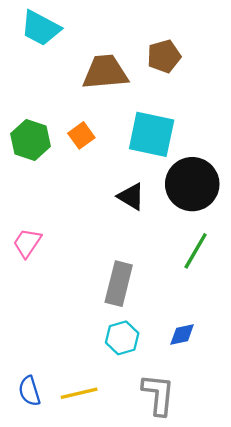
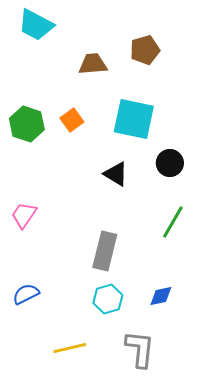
brown trapezoid: (105, 72) -> (93, 64), size x0.7
black circle: (192, 184) -> (170, 163), size x0.6
blue semicircle: (29, 391) -> (26, 294), moved, turned 80

